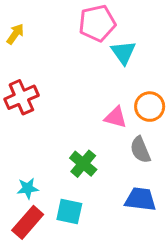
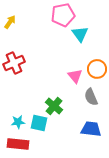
pink triangle: (116, 117) -> (75, 76), turned 35
cyan square: (69, 212) -> (39, 123), moved
red rectangle: (28, 222) -> (18, 144), turned 55

